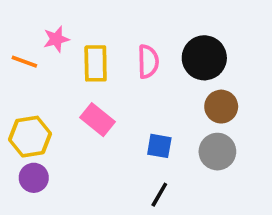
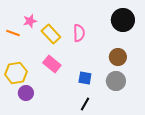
black circle: (204, 58) -> (123, 20), moved
yellow rectangle: (96, 63) -> (51, 34), turned -42
purple circle: (34, 178) -> (26, 93), moved

